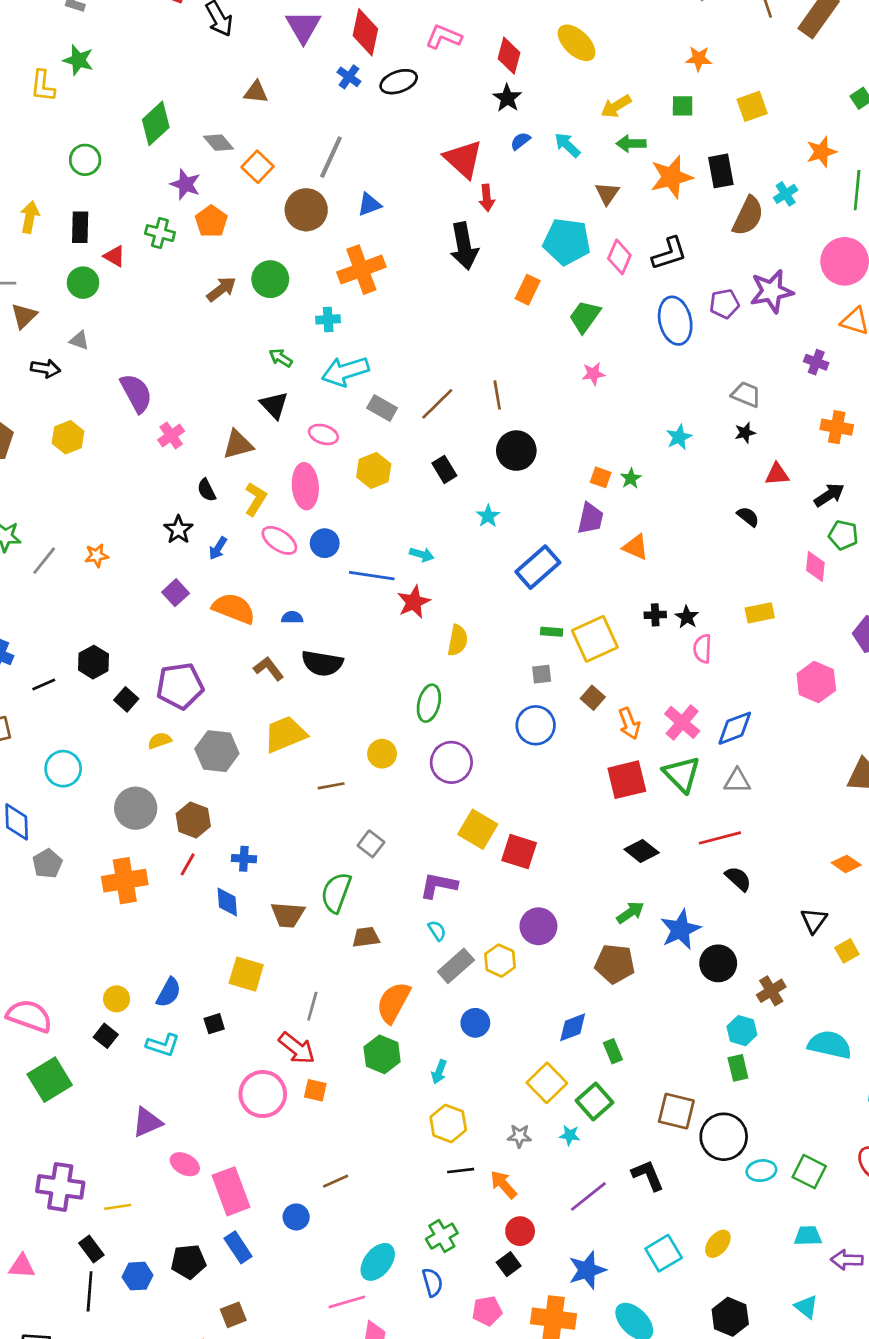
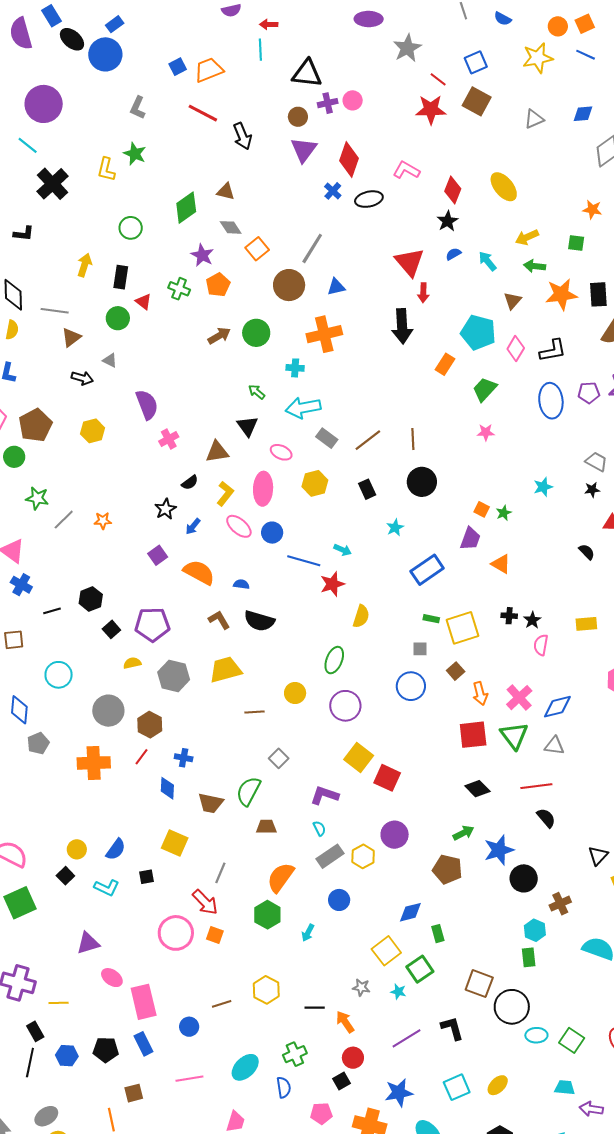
brown triangle: (256, 92) -> (226, 192), moved
black semicircle: (207, 490) -> (190, 483), turned -108
yellow hexagon: (448, 1123) -> (266, 990), moved
pink line: (347, 1302) -> (189, 1079), moved

